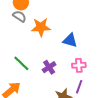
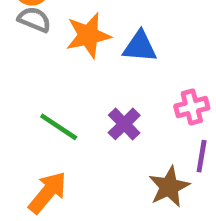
blue triangle: (70, 40) -> (140, 47), moved

